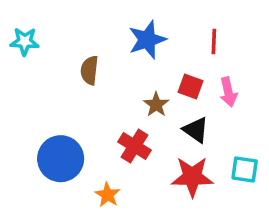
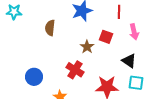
pink arrow: (228, 92) -> (134, 32), moved
black triangle: (196, 130) -> (129, 61), moved
blue circle: (61, 159) -> (34, 77), size x0.7

